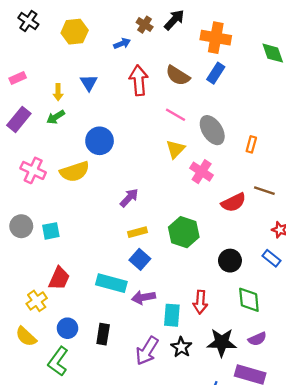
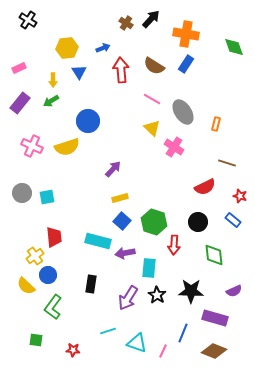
yellow hexagon: (75, 32) -> (67, 48), moved
blue arrow: (122, 44) -> (103, 48), moved
yellow triangle: (175, 149) -> (152, 128), turned -30
red semicircle: (234, 202) -> (205, 187), moved
green hexagon: (184, 232) -> (154, 222), moved
red trapezoid: (59, 278) -> (54, 237), turned -30
red arrow: (200, 302) -> (174, 245), moved
blue circle: (67, 328) -> (48, 275), moved
purple semicircle: (257, 339) -> (234, 291), moved

